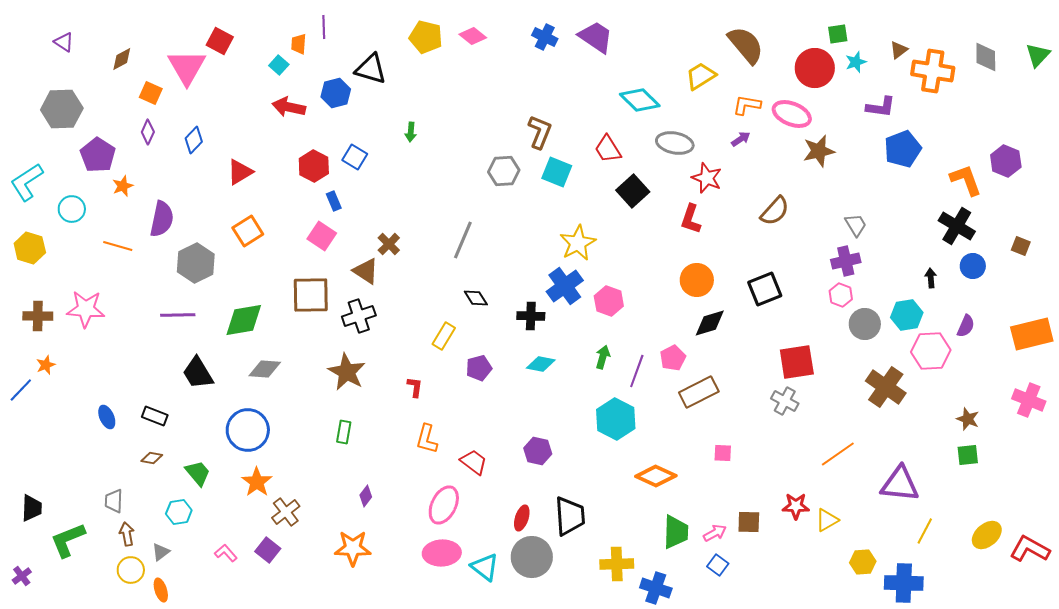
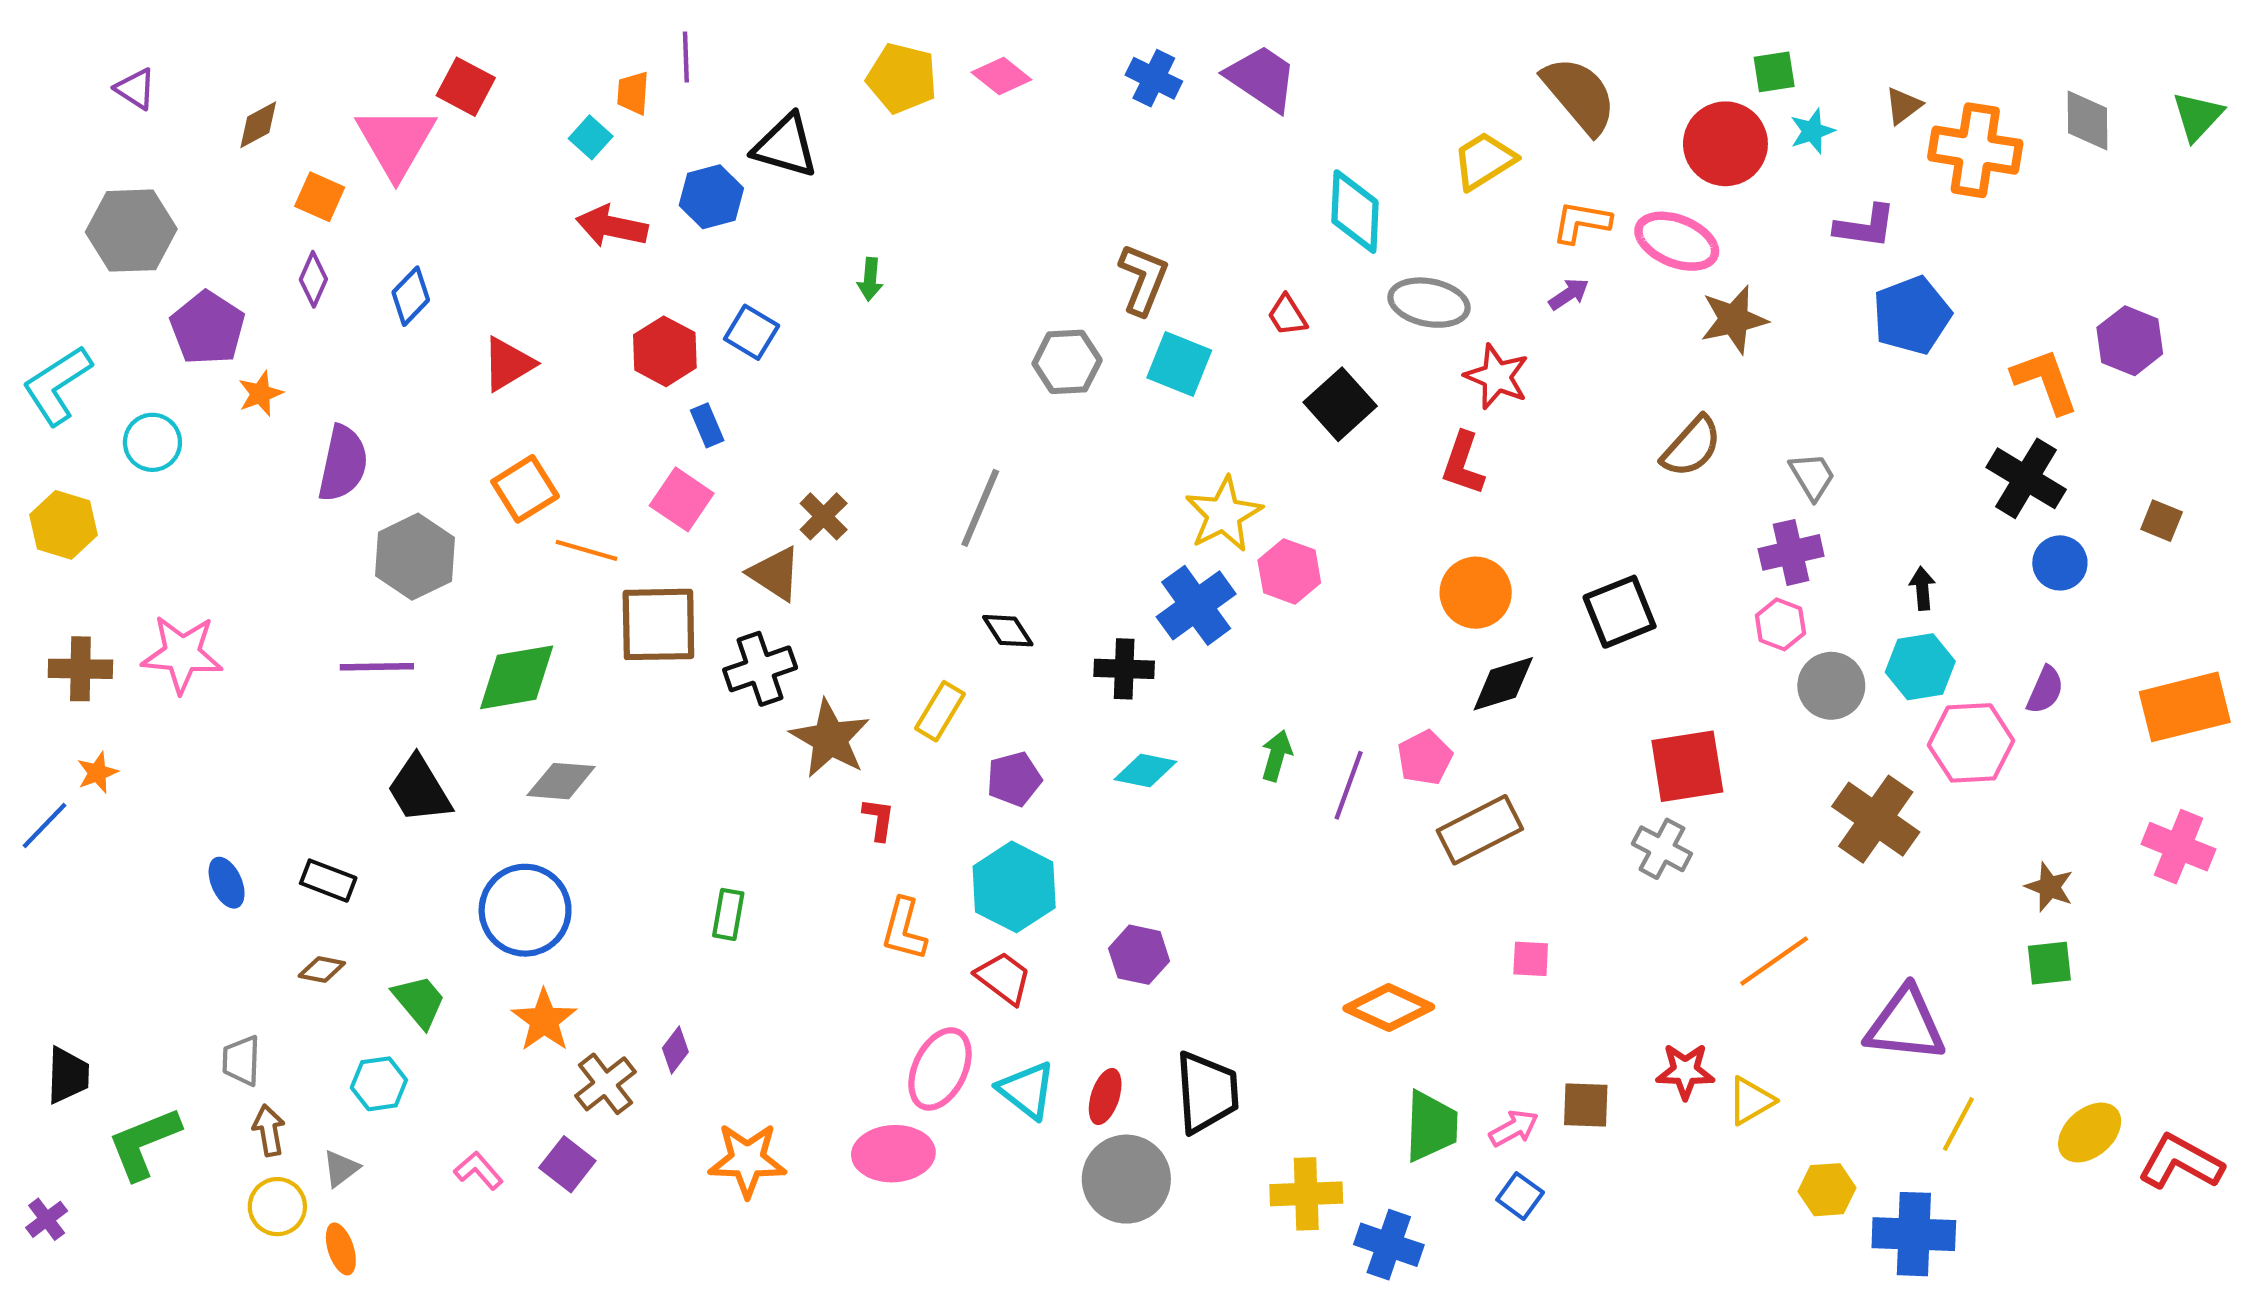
cyan diamond: (640, 100) -> (1355, 212), turned 48
red trapezoid: (608, 149) -> (1287, 315), size x0.7
brown semicircle: (775, 211) -> (1692, 447), moved
orange line: (118, 246) -> (586, 550), moved
black arrow: (931, 278) -> (1922, 588), moved
pink hexagon: (609, 301) -> (1289, 571), moved
brown star: (347, 372) -> (830, 739), moved
cyan hexagon: (616, 419) -> (1014, 887), moved
purple diamond: (366, 496) -> (675, 1050), moved
pink ellipse: (442, 553) -> (893, 1154), moved
cyan triangle: (485, 567) -> (1027, 1090), moved

